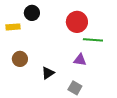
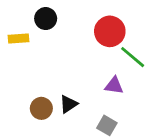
green line: (93, 40) -> (133, 57), turned 36
brown circle: (20, 59) -> (41, 108), moved

